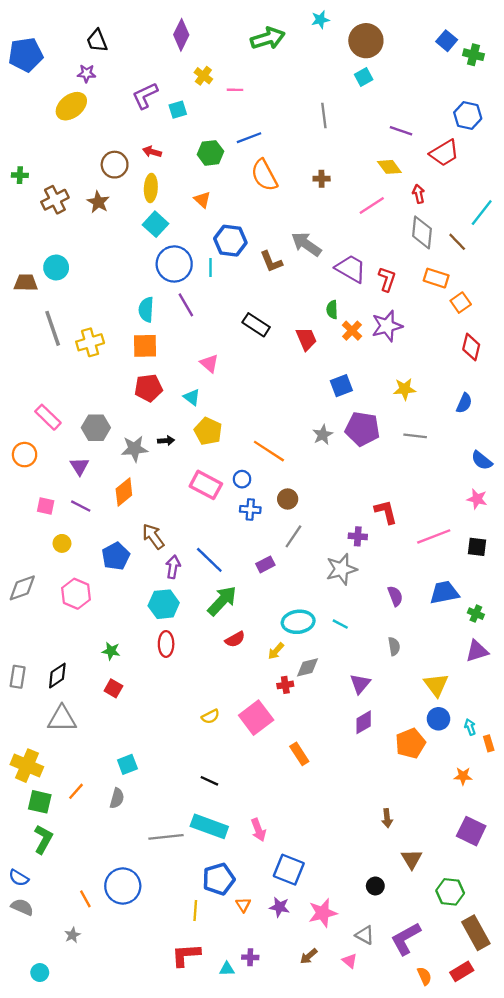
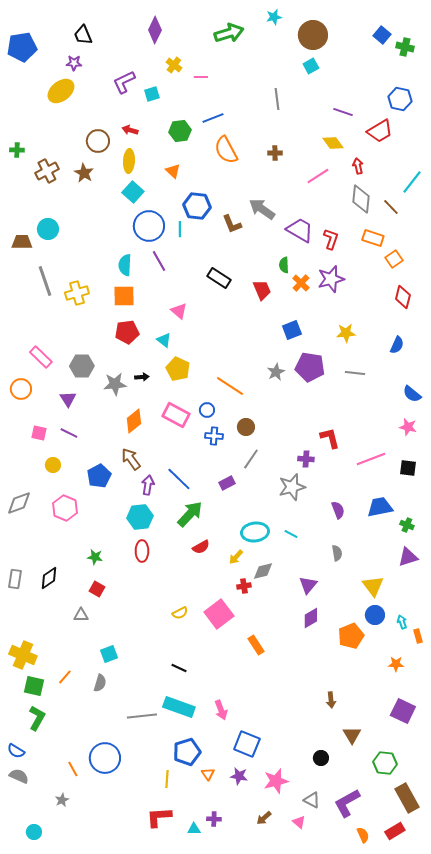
orange diamond: (124, 492) -> (134, 421), moved
gray triangle: (62, 719) -> (81, 615), moved, size x0.6

